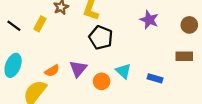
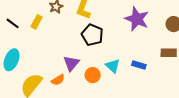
purple star: (149, 20) -> (137, 19), size x1.4
orange semicircle: (52, 71) -> (58, 80), moved
blue rectangle: (155, 78) -> (139, 65), moved

